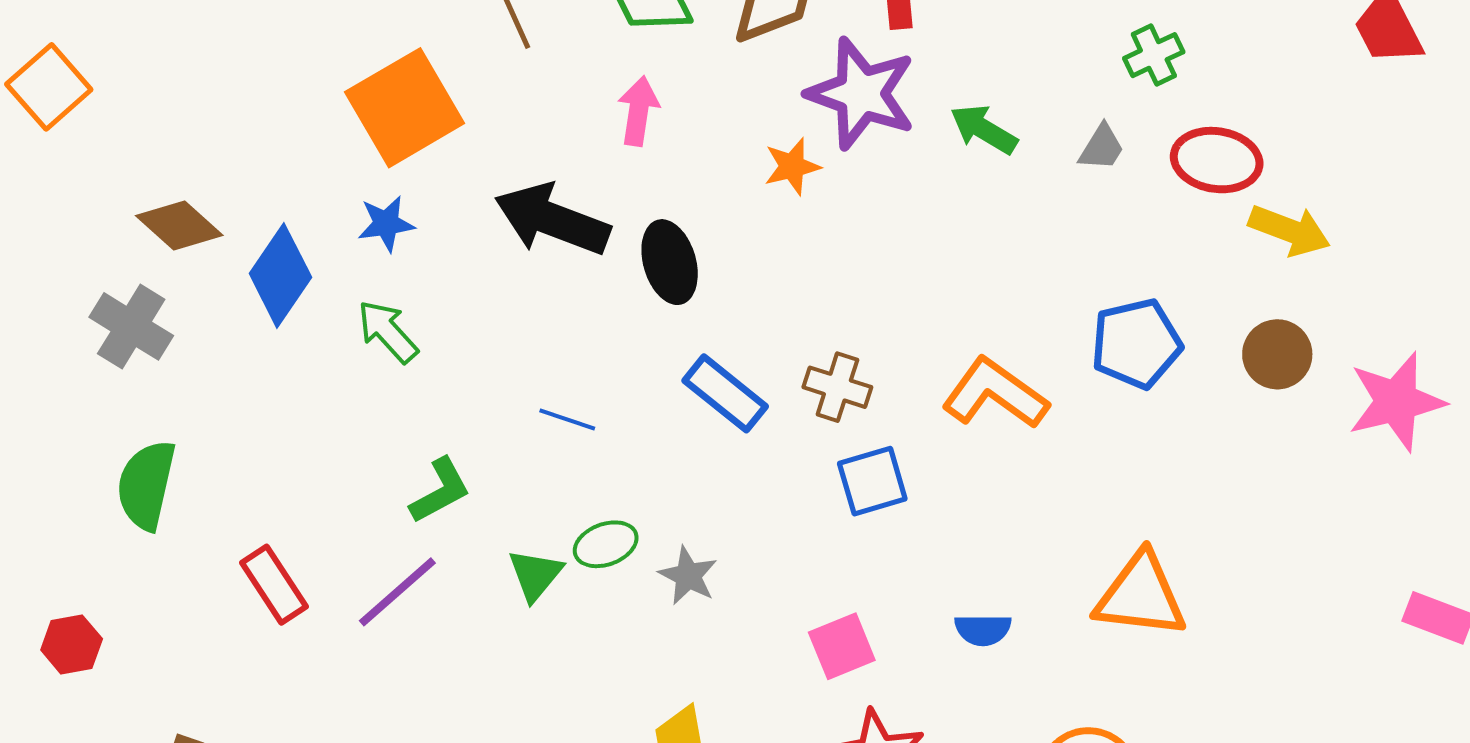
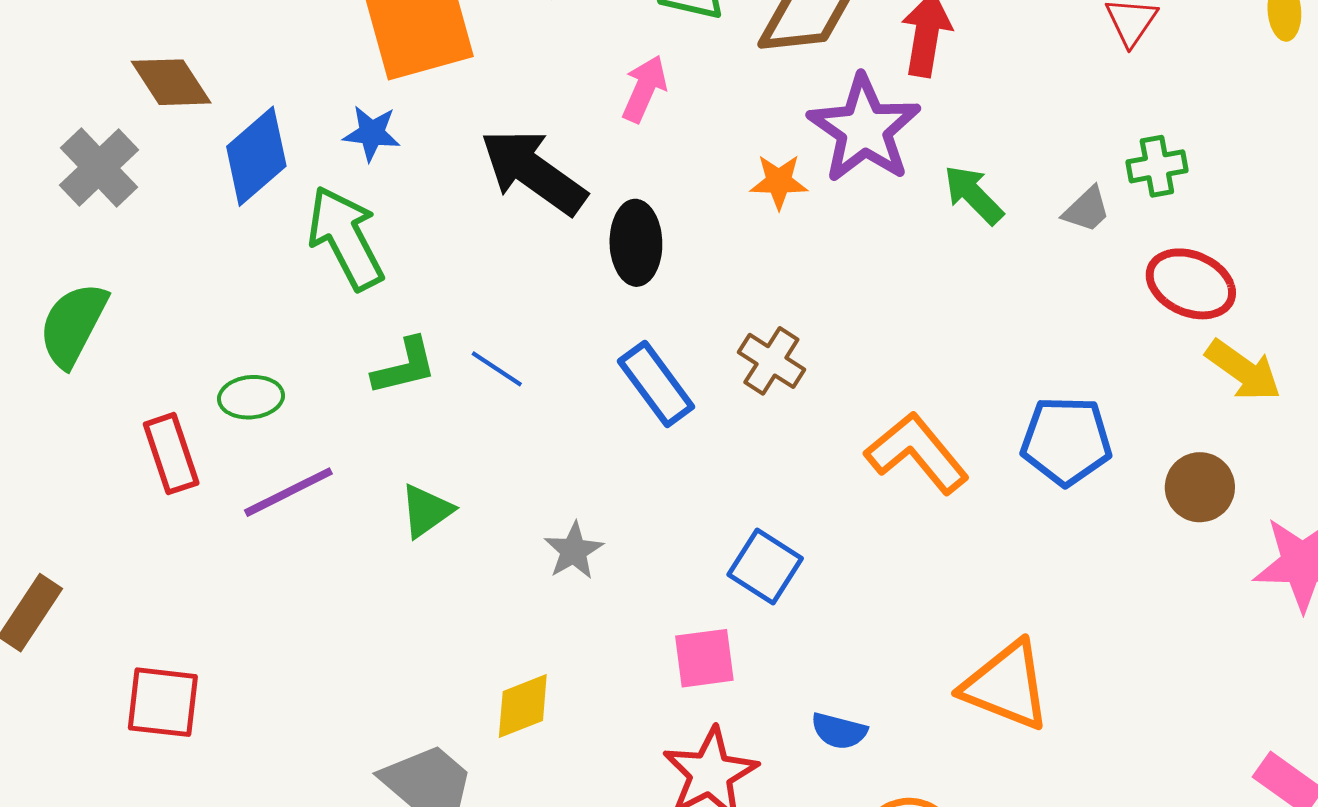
gray trapezoid: (1102, 148) -> (1087, 210), moved
green arrow: (388, 332) -> (346, 238), size x1.5
brown cross: (837, 387) -> (771, 361), moved
blue square: (872, 481) -> (765, 567), moved, turned 34
green L-shape: (440, 491) -> (404, 366), moved
green ellipse: (606, 544) -> (251, 397), moved
blue semicircle: (983, 630) -> (839, 731), moved

